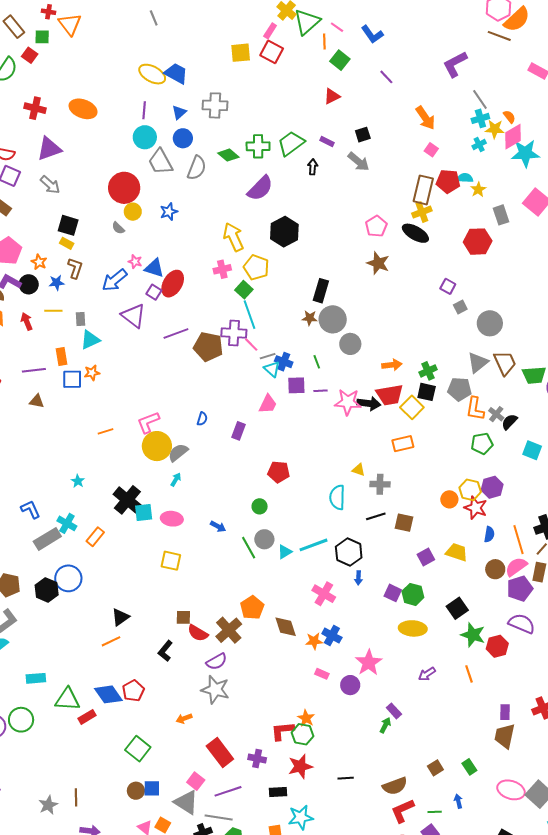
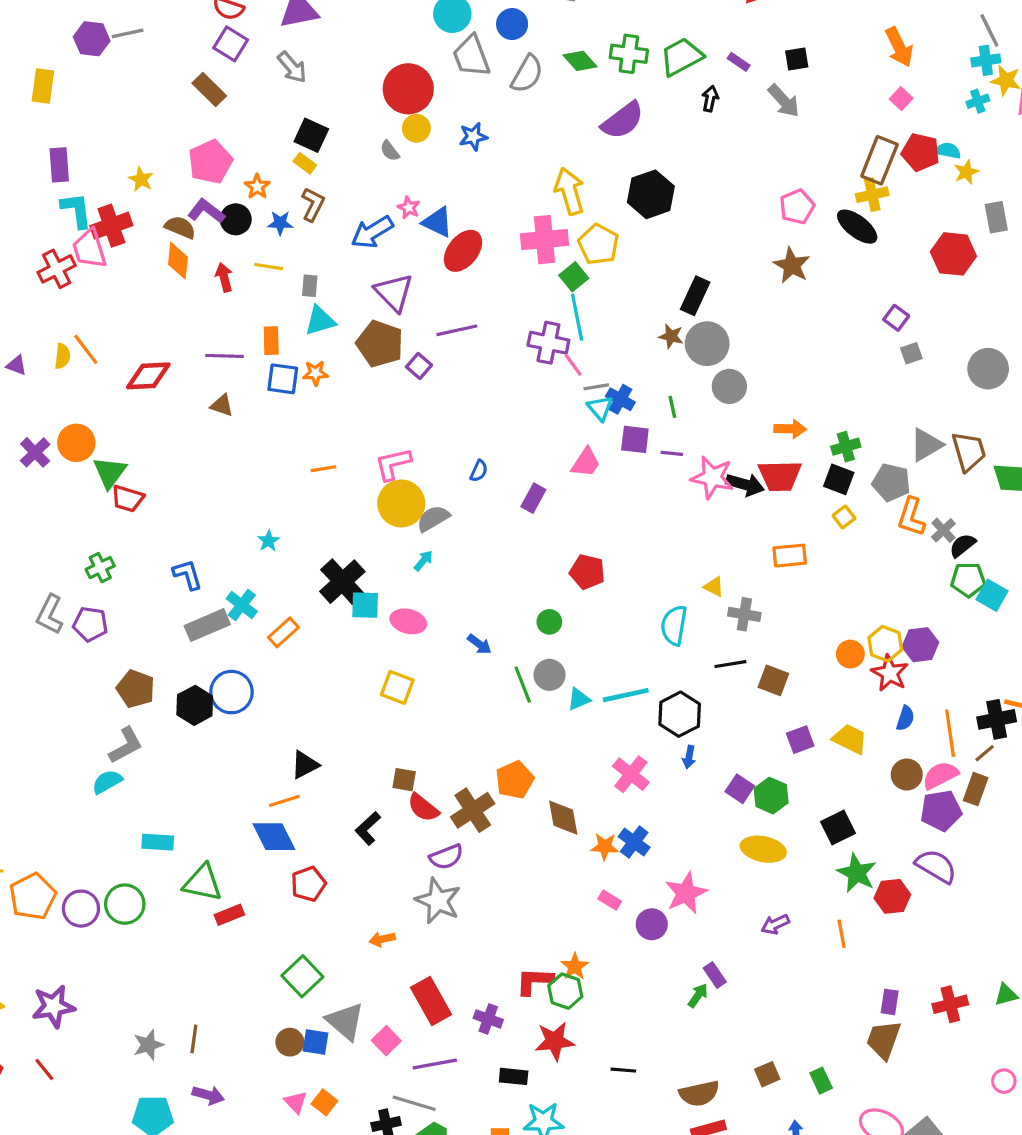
pink cross: (222, 269) -> (545, 240), size x1.6
purple square: (154, 292) -> (419, 366), moved
gray circle: (490, 323) -> (988, 369), moved
brown pentagon: (208, 347) -> (380, 344), moved
yellow square: (412, 407) -> (844, 517), moved, size x0.6
green pentagon: (482, 444) -> (968, 580), moved
blue diamond: (108, 694) -> (274, 837), moved
gray triangle: (186, 802) -> (345, 1021), moved

